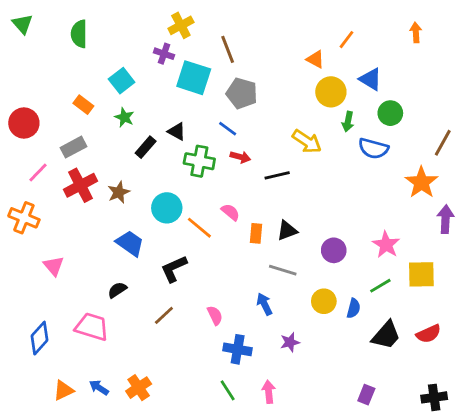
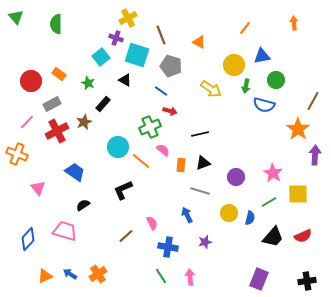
orange triangle: (315, 59) -> (199, 42), moved
blue triangle: (371, 79) -> (262, 56), turned -42
cyan square: (122, 81) -> (101, 57), moved
red circle: (24, 123) -> (31, 81), moved
black triangle: (177, 131) -> (125, 80), moved
yellow arrow: (307, 141) -> (211, 89), moved
green cross: (199, 161) -> (150, 127), moved, turned -35
black line: (277, 175) -> (200, 134), moved
brown star: (119, 192) -> (84, 122), moved
blue trapezoid: (130, 243) -> (75, 172), moved
brown line: (164, 315) -> (126, 236), moved
purple rectangle: (366, 395) -> (259, 279), size x1.5

